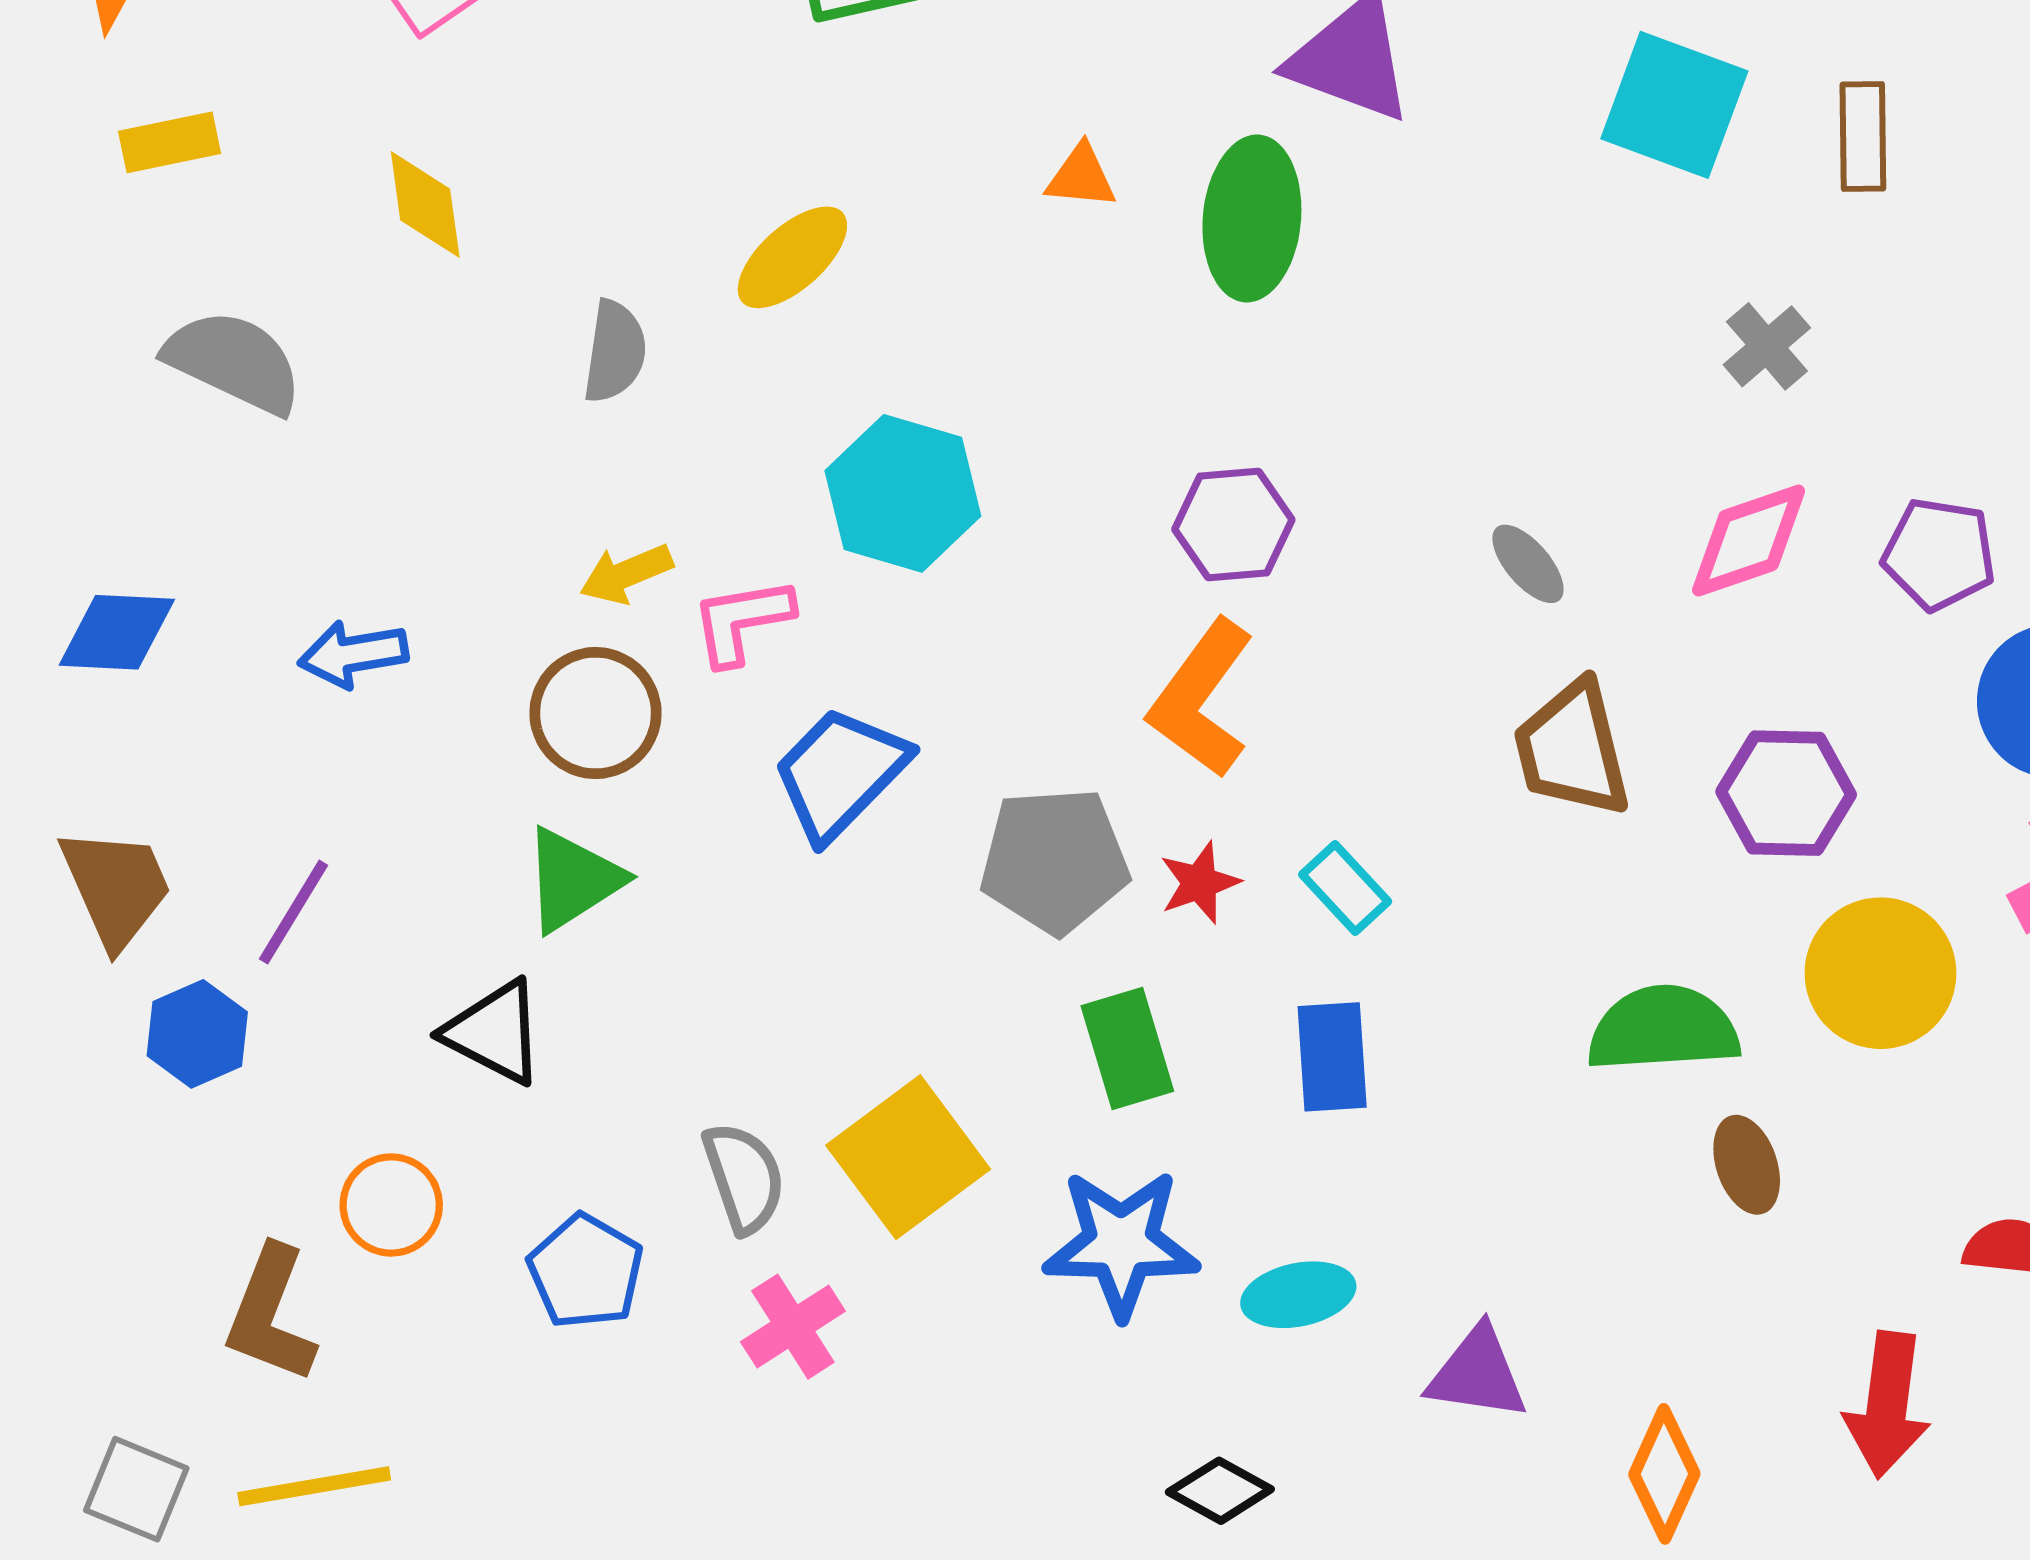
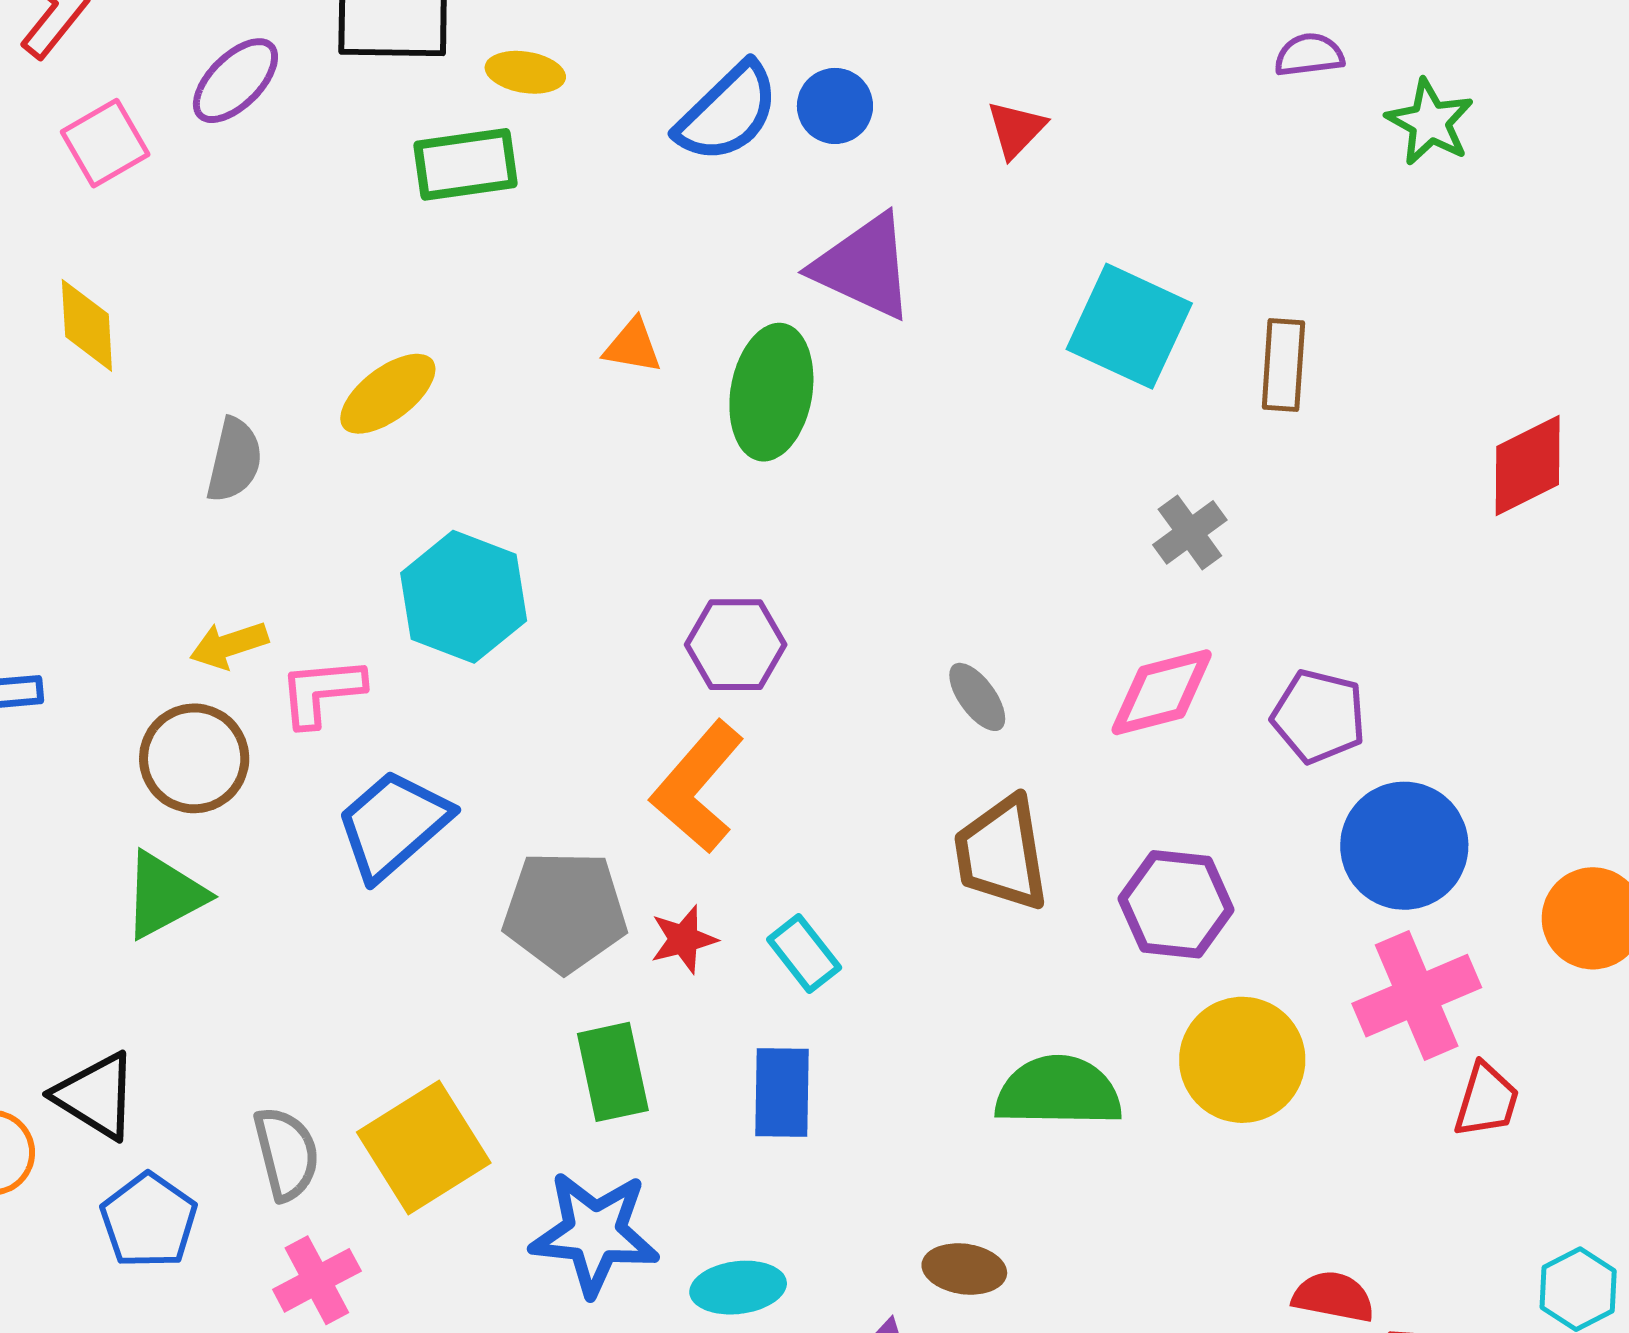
black triangle: (494, 1032) -> (96, 1096), moved
brown ellipse: (1747, 1165) -> (964, 1269), moved, turned -68

